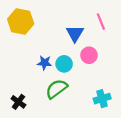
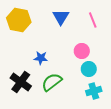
blue triangle: (75, 33) -> (61, 17), moved
cyan circle: (64, 64) -> (89, 69), moved
black cross: (18, 102) -> (21, 82), moved, size x1.5

